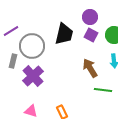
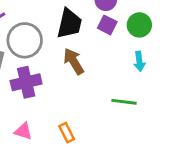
brown arrow: (90, 68) -> (74, 61), moved
purple cross: (33, 76) -> (26, 82), turned 30

